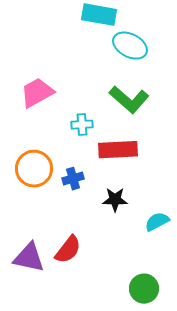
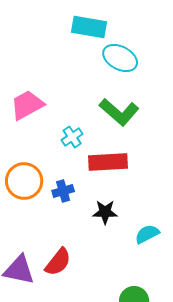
cyan cross: (82, 125) -> (72, 137), turned -30

